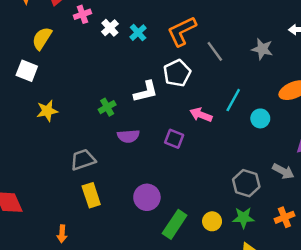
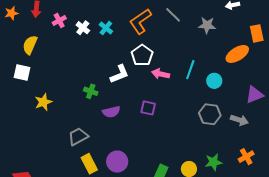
gray line: (215, 51) -> (173, 15), moved
green cross: (107, 107) -> (91, 91), turned -32
pink arrow: (201, 115) -> (161, 74), moved
gray hexagon: (246, 183) -> (210, 114), moved
purple circle: (147, 197) -> (117, 162), moved

